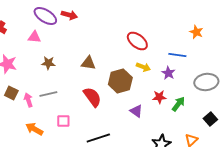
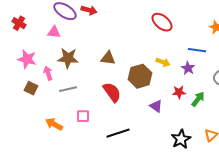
red ellipse: (137, 41) -> (162, 22), moved
brown star: (48, 63) -> (68, 58), size x1.5
pink arrow: (28, 100) -> (48, 73), moved

